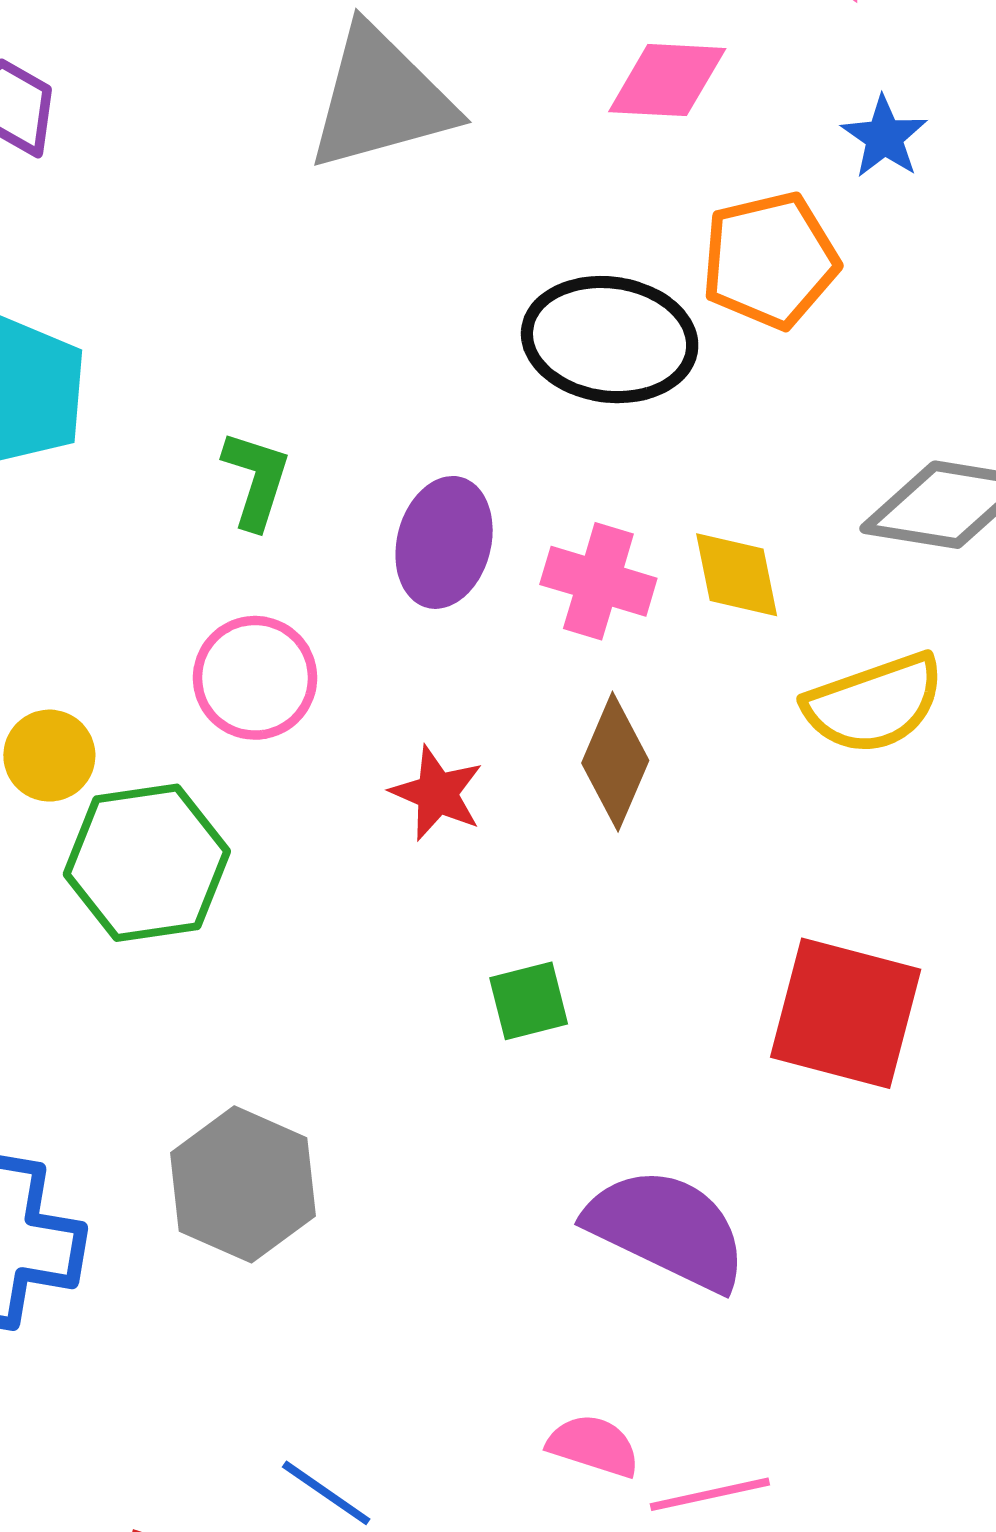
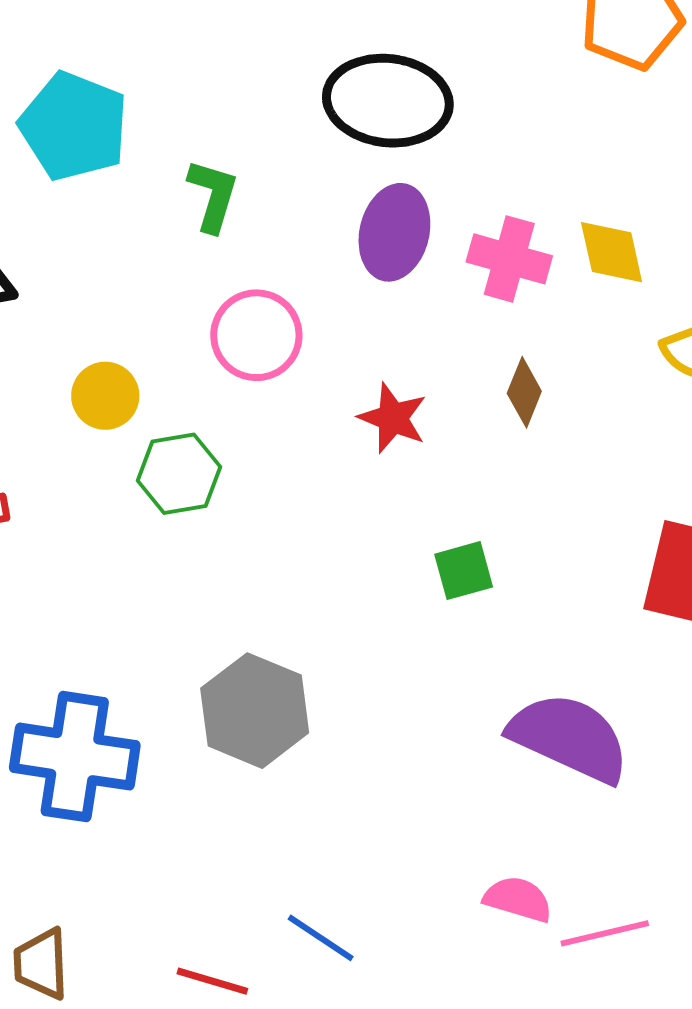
black ellipse: (610, 340) -> (388, 101), moved
green L-shape: (256, 480) -> (213, 195), moved
brown diamond: (615, 762) -> (524, 392), size x0.7
green hexagon: (147, 863) -> (179, 474), size x0.7

